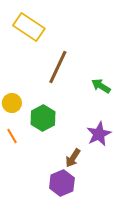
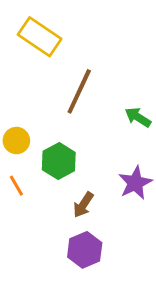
brown arrow: (73, 158) -> (83, 205), moved

